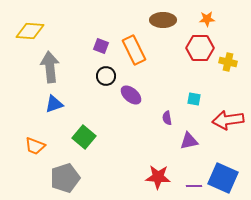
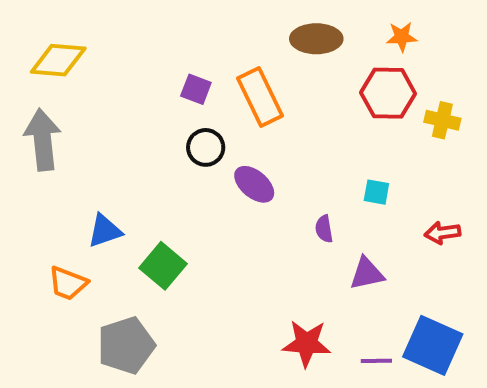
gray arrow: (50, 67) -> (43, 140), moved
blue triangle: (54, 104) -> (105, 231), moved
red arrow: (228, 120) -> (442, 233), size x0.6

